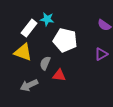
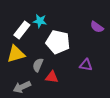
yellow triangle: (23, 52) -> (16, 54), turned -36
purple triangle: (101, 54) -> (86, 65), moved, turned 40

